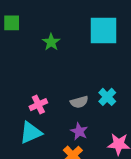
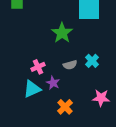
green star: (51, 42) -> (62, 33), moved, size x1.5
purple star: (79, 131) -> (53, 83), moved

